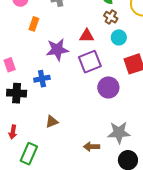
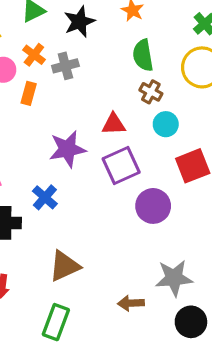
orange rectangle: (34, 24) -> (29, 93), moved
blue cross: (42, 79) -> (45, 197), turned -35
brown triangle: (52, 122) -> (64, 266), size x1.5
green rectangle: (29, 154) -> (56, 322), moved

